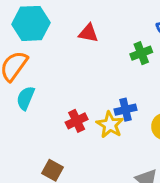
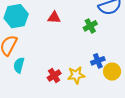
blue cross: (126, 110) -> (98, 61), moved
yellow star: (110, 125) -> (76, 75), turned -30

